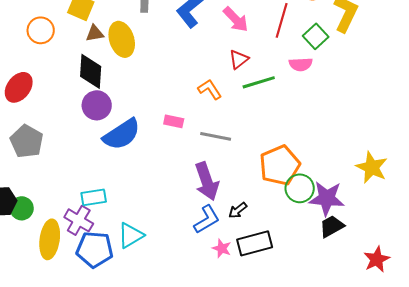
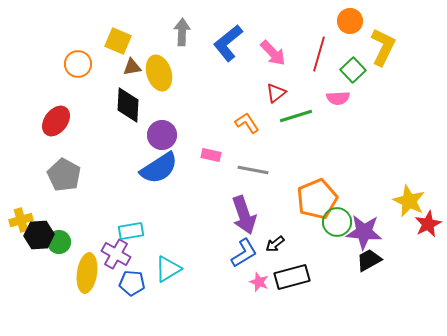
purple circle: (97, 105) -> (162, 135), moved
blue pentagon: (95, 249) -> (132, 283), size x0.7
red star: (377, 259) -> (428, 224), moved

